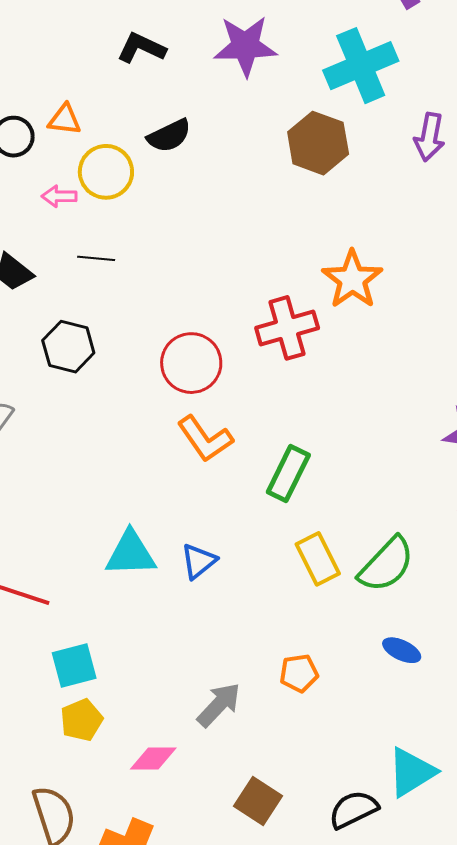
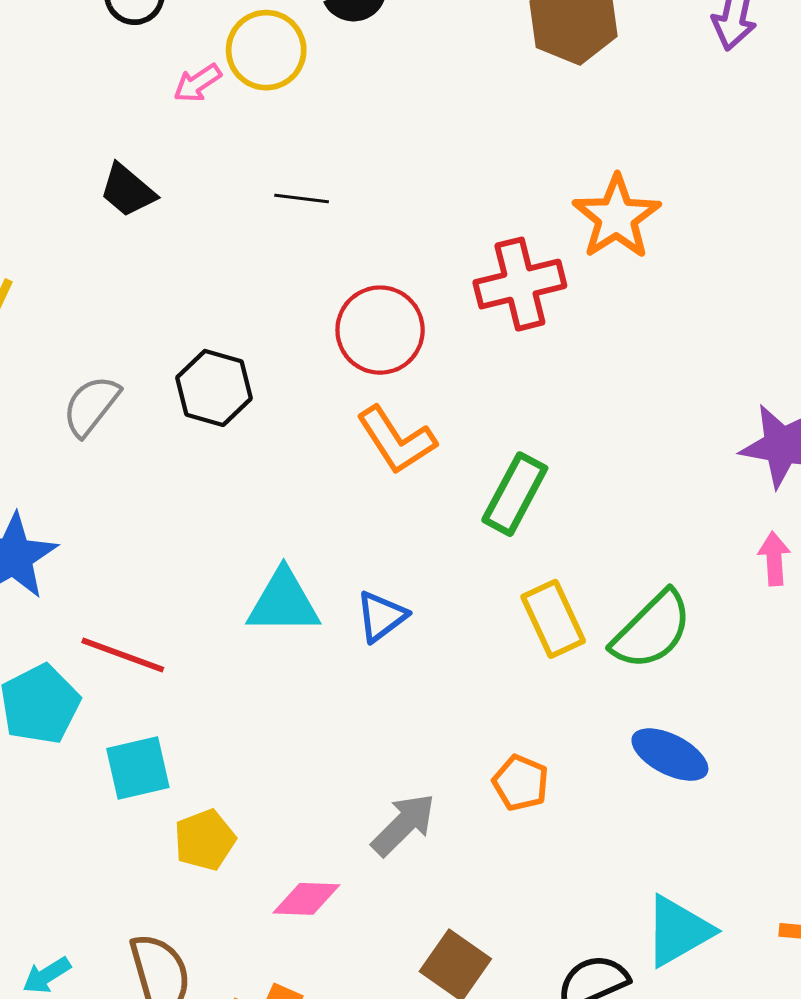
pink arrow: (59, 196) -> (197, 83), turned -36
black line: (96, 258) -> (302, 199), moved
black hexagon: (68, 347) -> (214, 388), moved
blue ellipse: (402, 650) -> (670, 755), size x1.4
cyan square: (74, 665) -> (138, 768), moved
orange pentagon: (299, 673) -> (521, 783), turned 30

